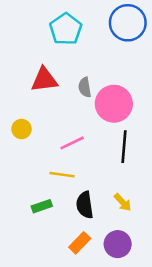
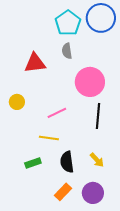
cyan pentagon: (66, 29) -> (68, 23), moved
gray semicircle: (85, 87) -> (67, 51), moved

